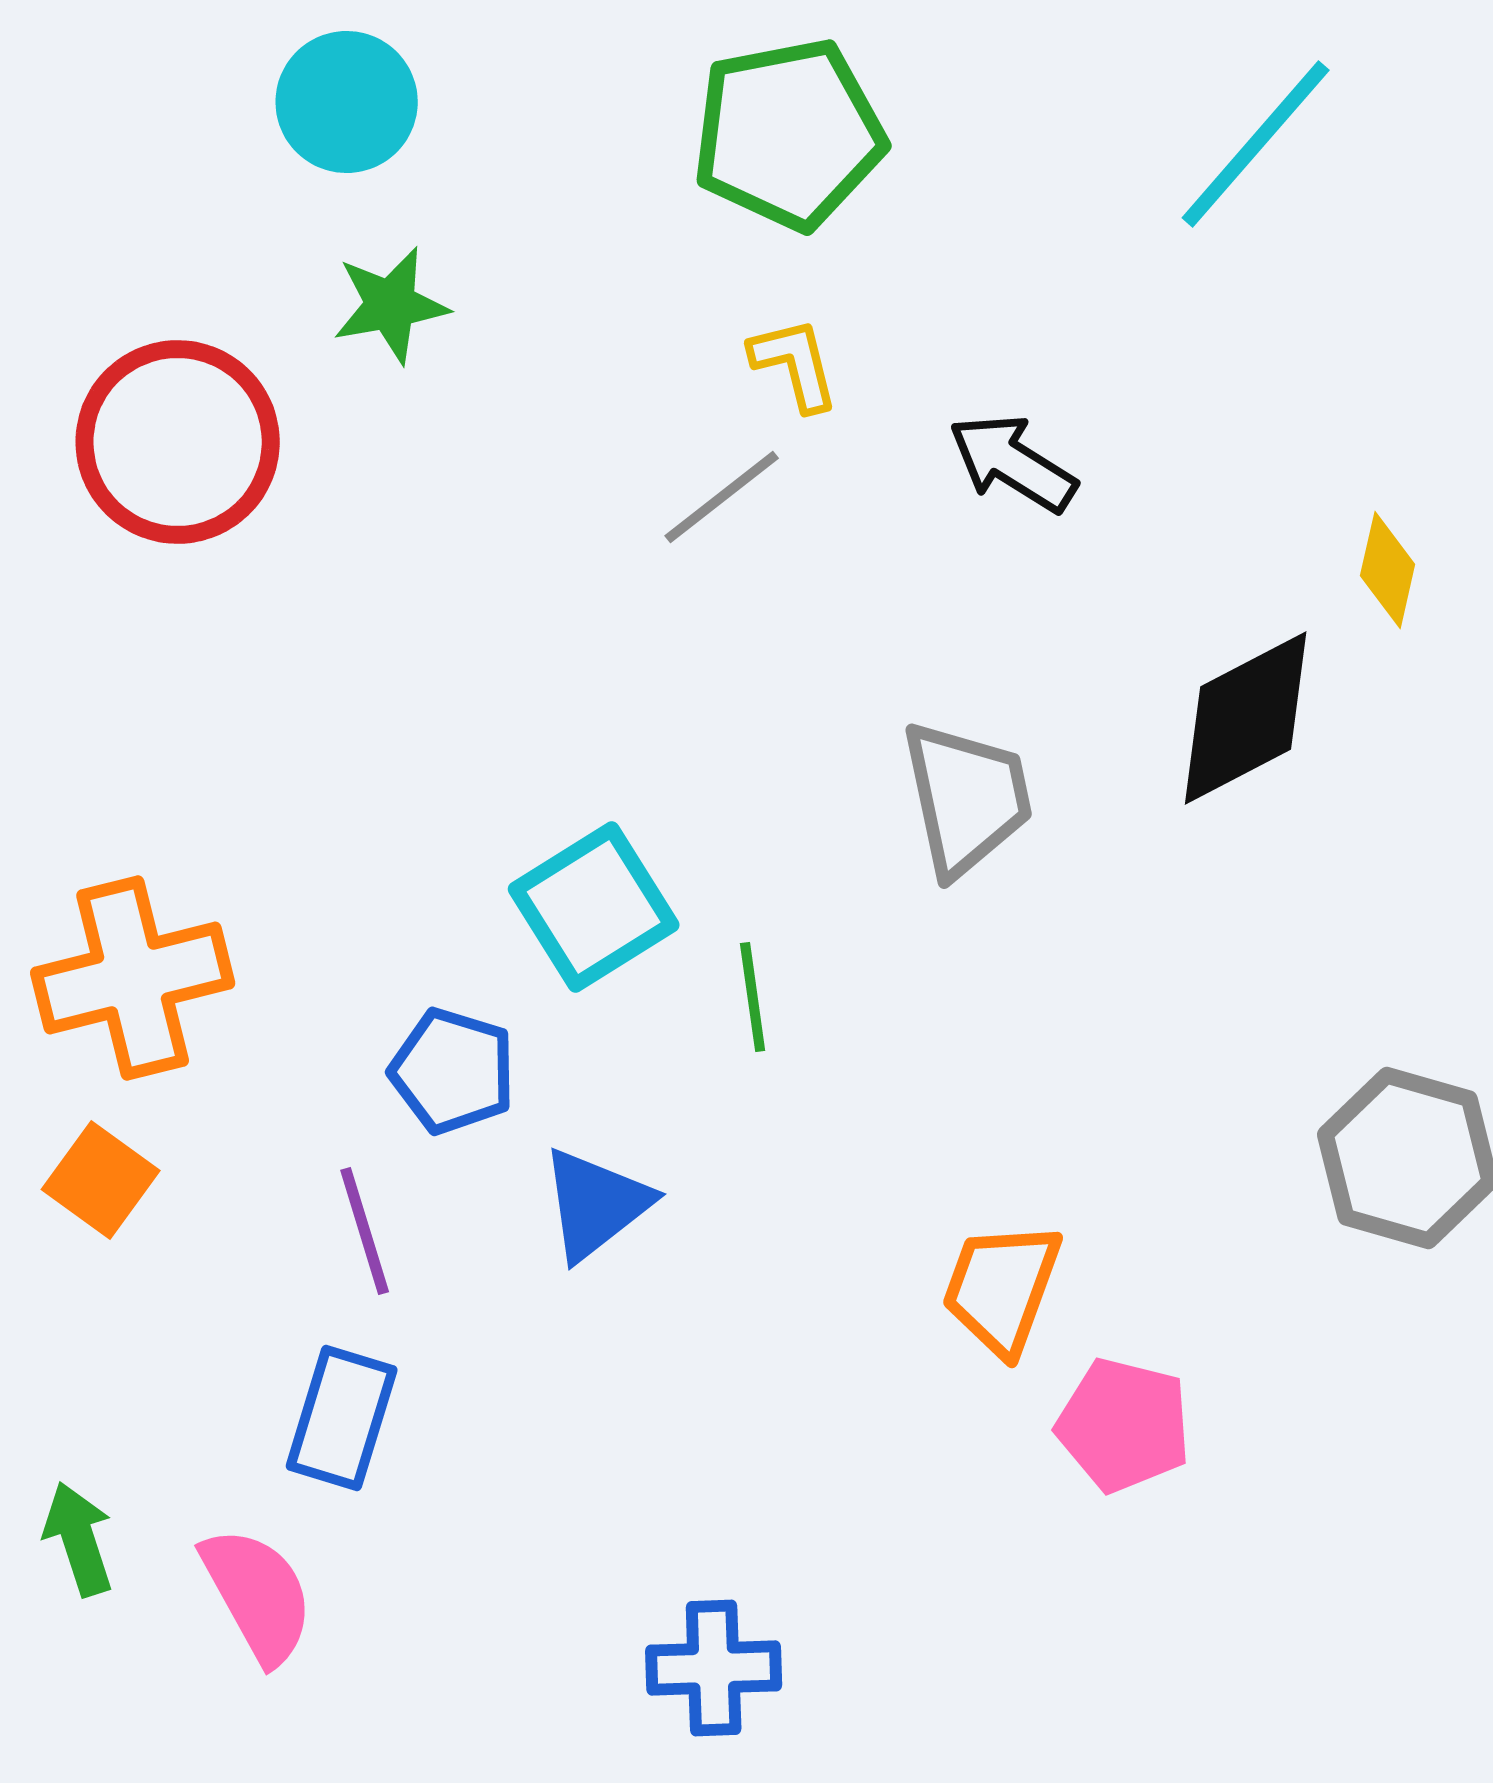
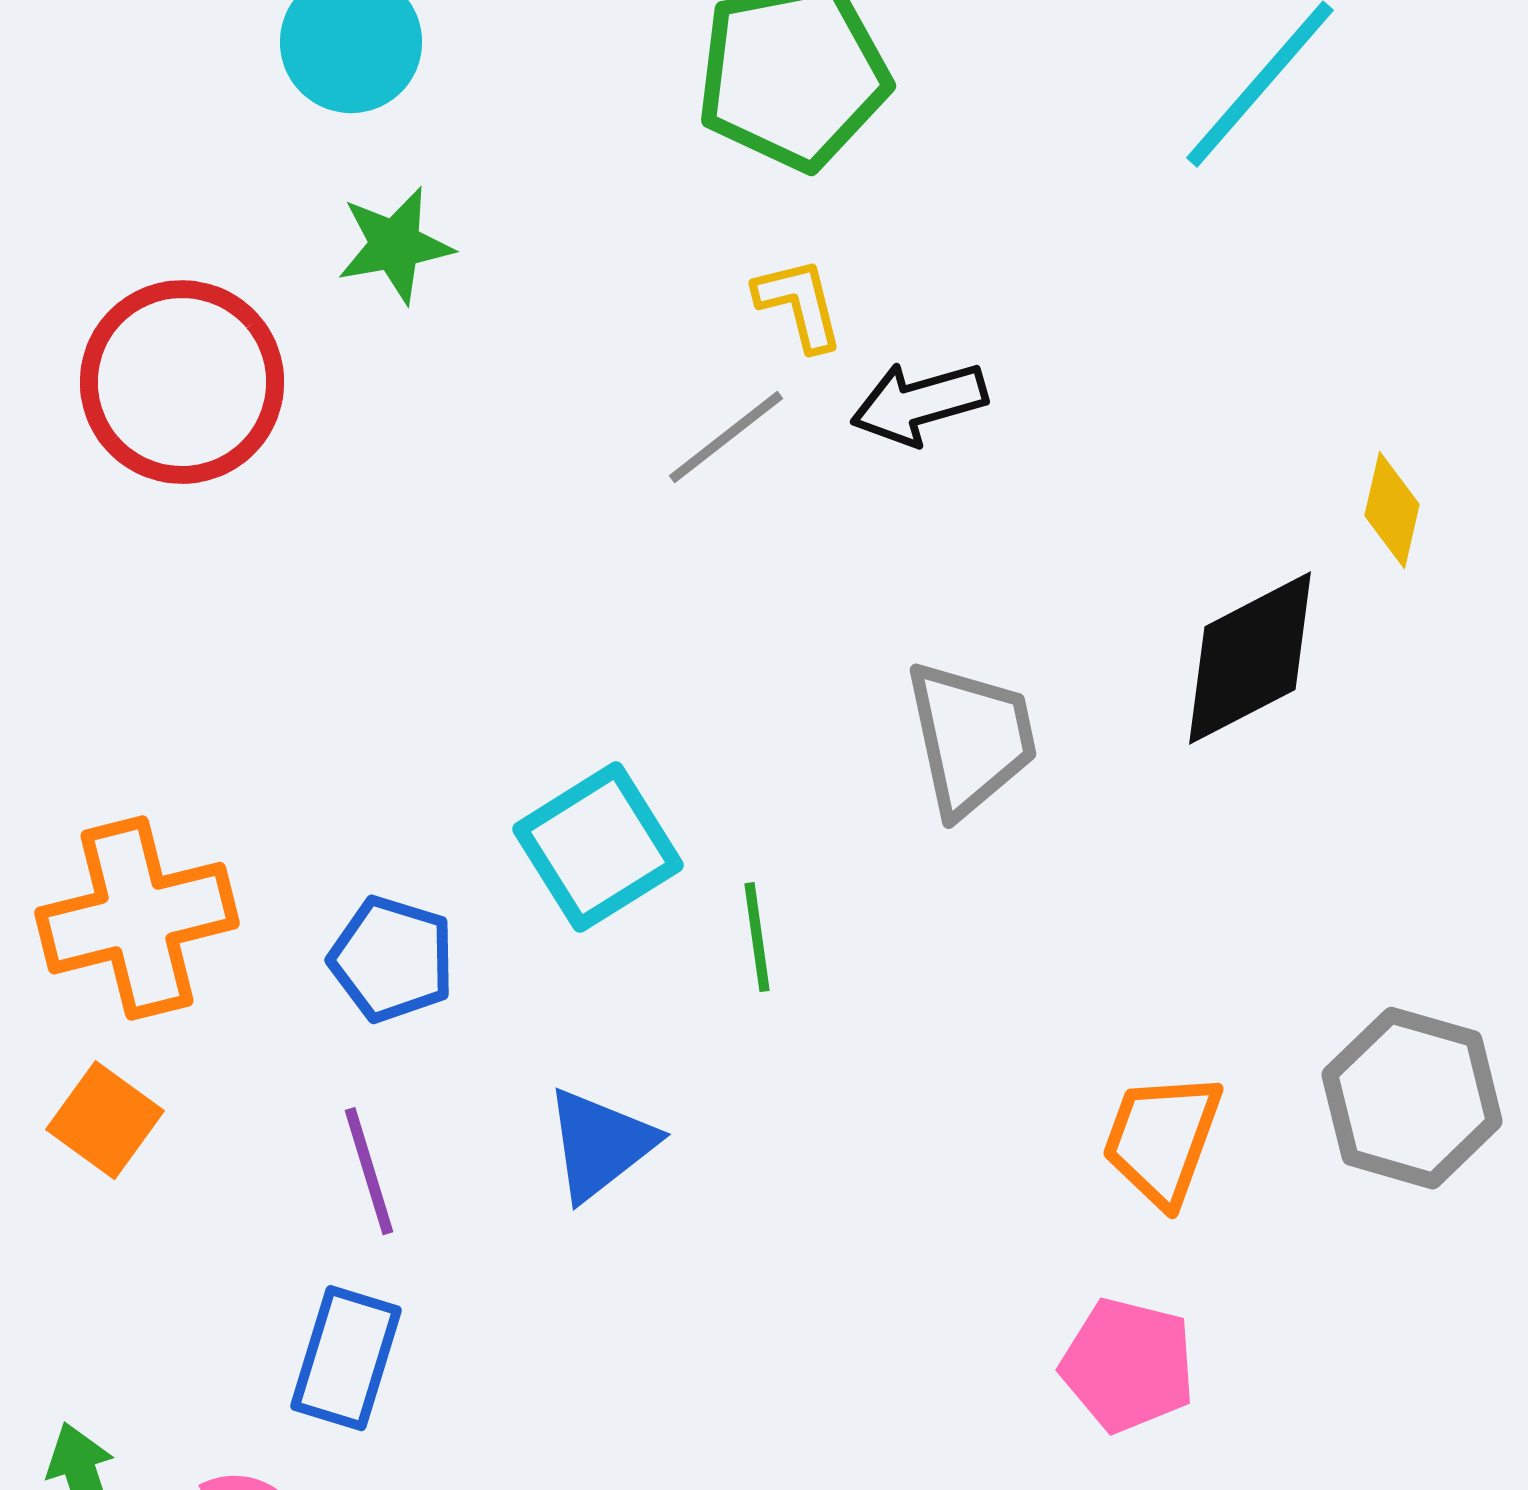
black arrow: (1013, 463) -> (919, 403), moved, turned -48
blue pentagon: (453, 1071) -> (392, 959), moved
orange trapezoid: (1002, 1288) -> (1162, 1139), moved

